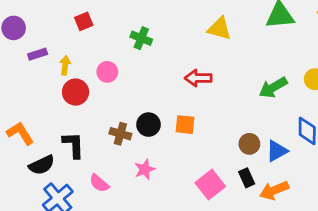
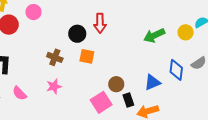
red arrow: (198, 78) -> (100, 23), turned -96
black circle: (148, 125) -> (77, 34), moved
brown cross: (120, 134) -> (55, 57), moved
brown circle: (249, 144) -> (116, 84), moved

